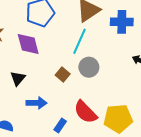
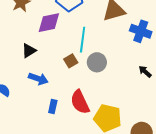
cyan line: (79, 41) -> (83, 40), moved, turned -35
purple diamond: (28, 44) -> (49, 23), turned 75
blue rectangle: (60, 126) -> (53, 107), turned -40

